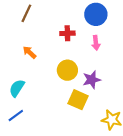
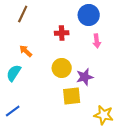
pink arrow: (96, 43) -> (97, 41), moved
cyan semicircle: (17, 88) -> (14, 73), moved
yellow square: (78, 100) -> (72, 96), turned -30

